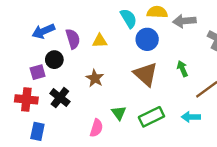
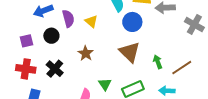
yellow triangle: (100, 41) -> (91, 21), turned 40
green arrow: (182, 69) -> (158, 62), moved
purple square: (38, 72) -> (26, 41), moved

